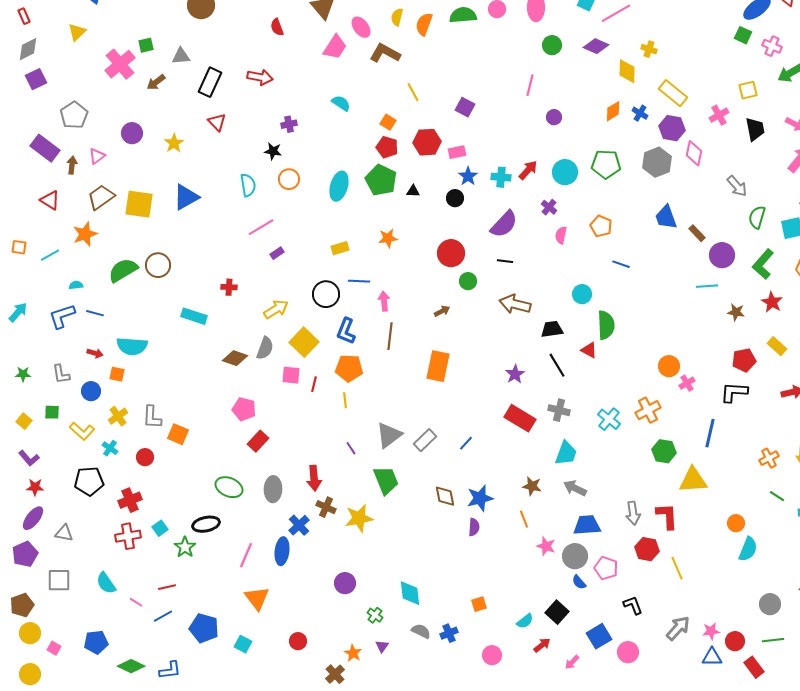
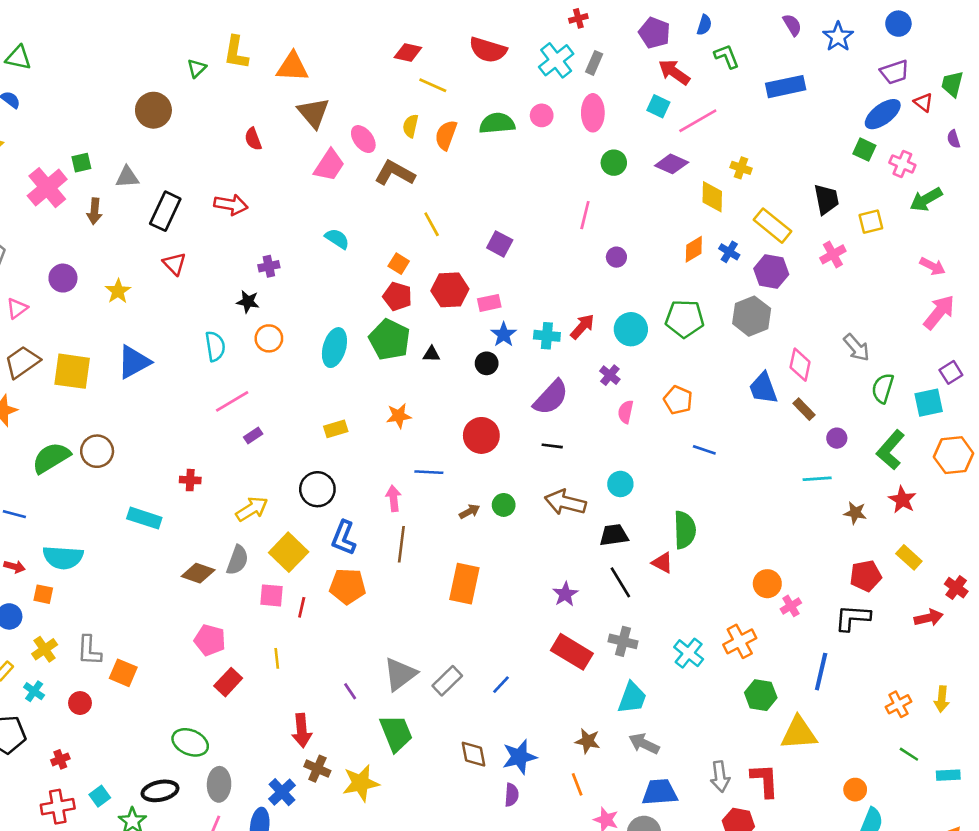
brown arrow: (156, 82) -> (94, 211), turned -48
black trapezoid: (755, 129) -> (826, 199), moved
pink diamond: (694, 153) -> (800, 365), moved
purple circle: (722, 255) -> (837, 438), size x0.6
blue line: (359, 281) -> (429, 472), moved
green circle: (468, 281) -> (504, 505), moved
cyan circle: (582, 294) -> (620, 484), moved
yellow line: (345, 400) -> (277, 658), moved
gray ellipse: (273, 489) -> (219, 784), moved
red cross: (130, 500) -> (60, 759), size x0.6

